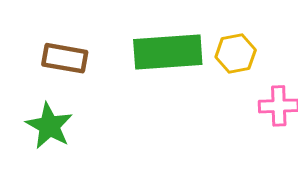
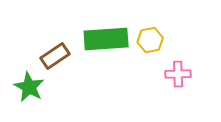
brown rectangle: (65, 58) -> (55, 56), moved, turned -44

